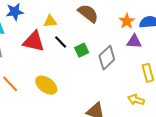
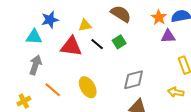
green square: (82, 50) -> (119, 42), moved
gray diamond: (107, 58) -> (134, 80), moved, turned 35
yellow ellipse: (46, 85) -> (88, 87), turned 30

